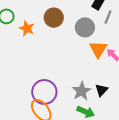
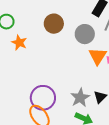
orange star: (27, 28) -> (19, 43), moved

